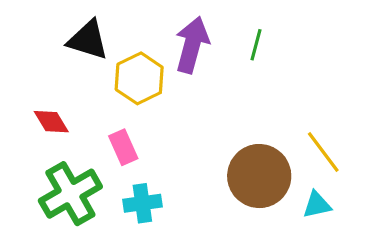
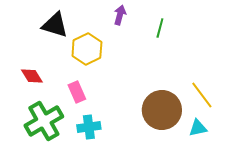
purple arrow: (192, 45) -> (120, 15), moved, size x0.6

